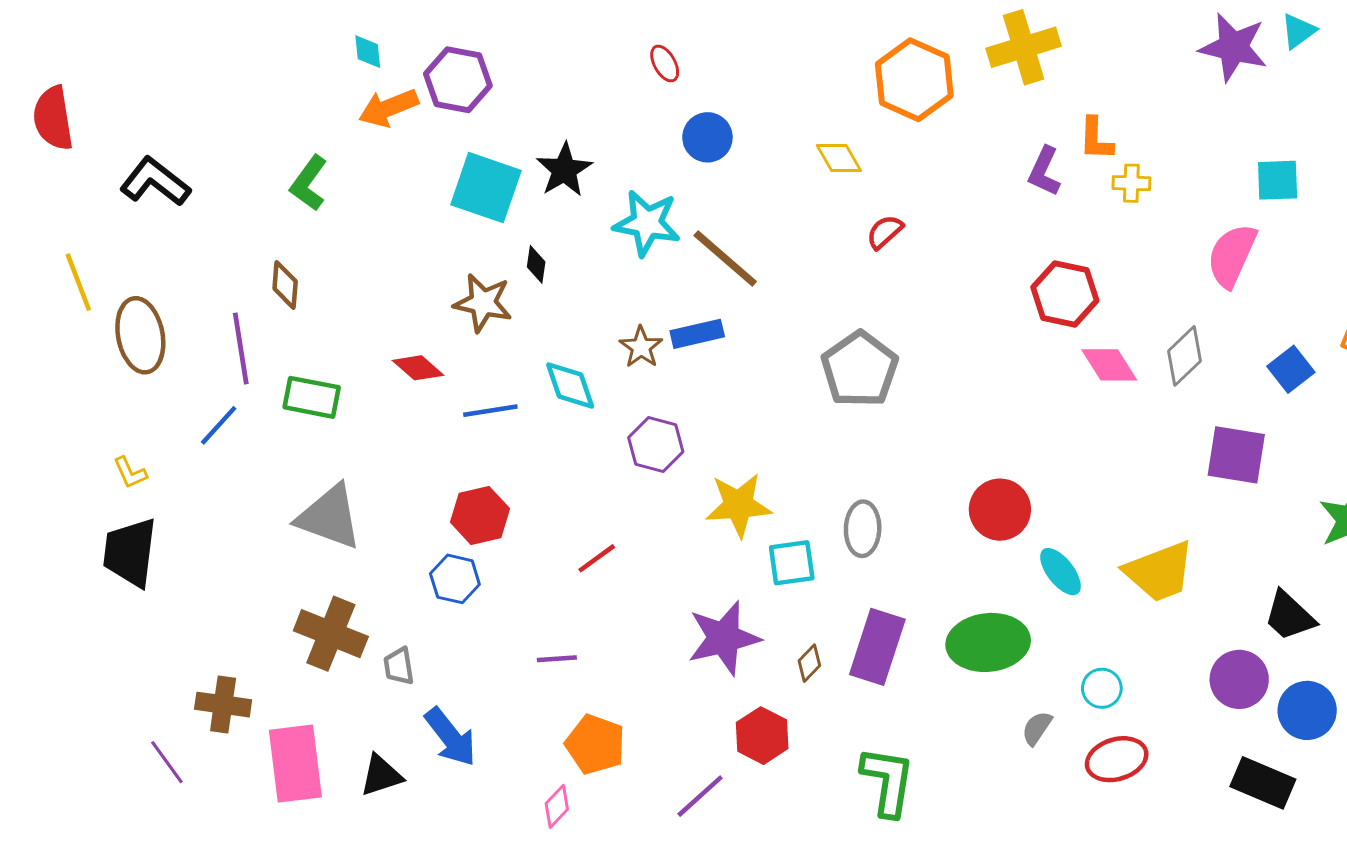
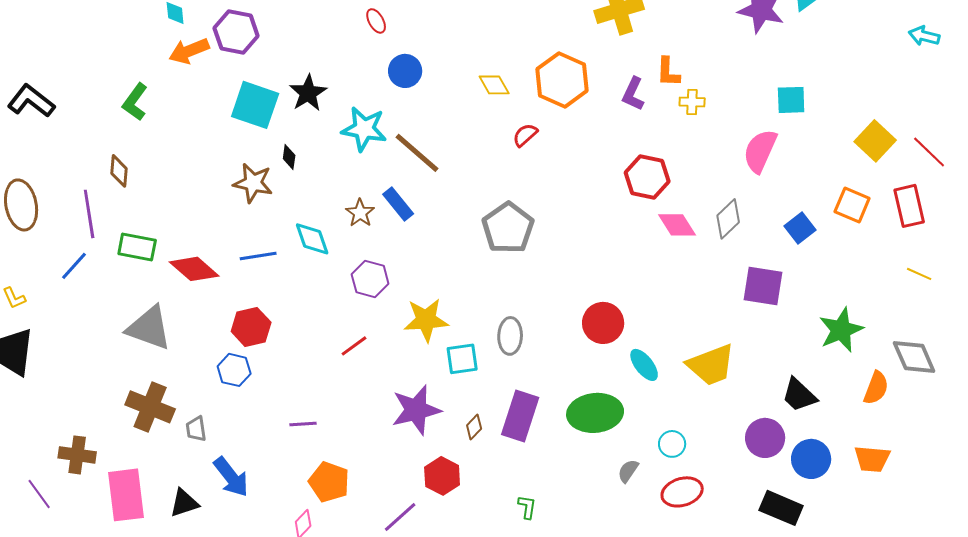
orange hexagon: (914, 80) -> (562, 80), moved
blue rectangle: (697, 334) -> (398, 204), turned 64
red diamond: (418, 368) -> (194, 269), moved, size x1.4
red line: (597, 558) -> (354, 346), moved
green L-shape: (888, 781) -> (527, 507), size x0.5

